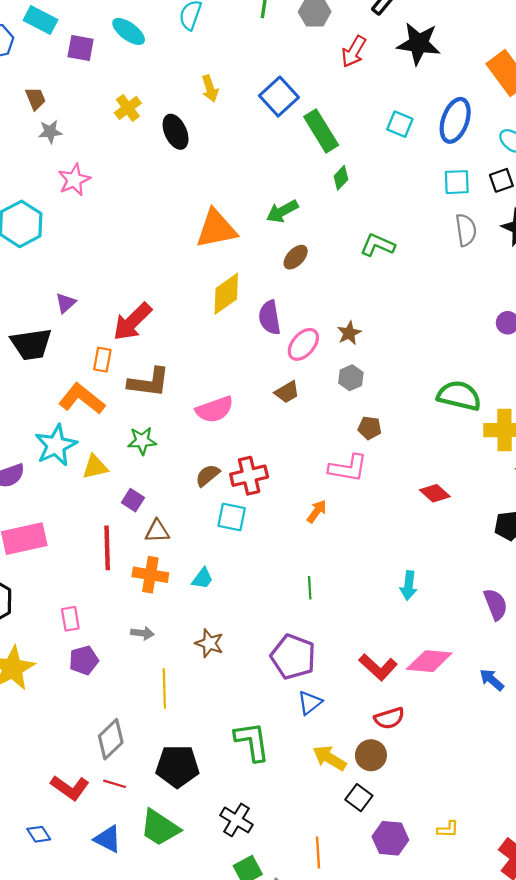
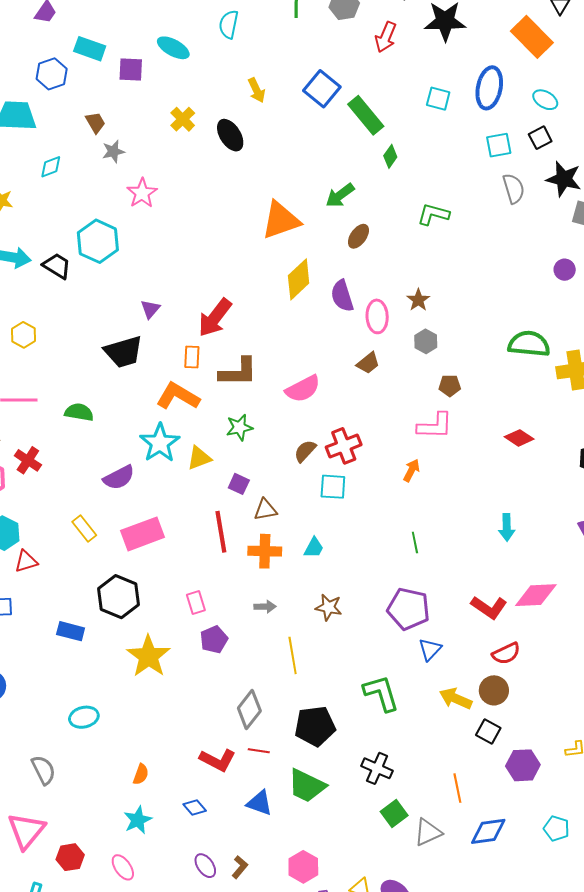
pink ellipse: (303, 344) -> (377, 316), turned -36

